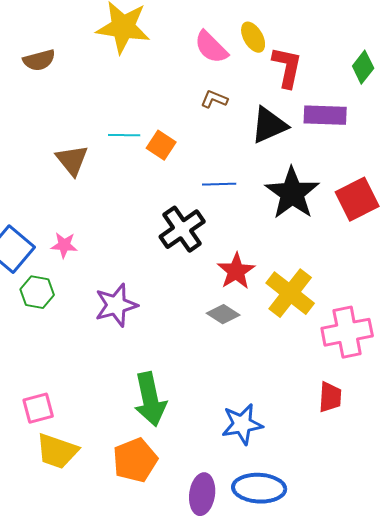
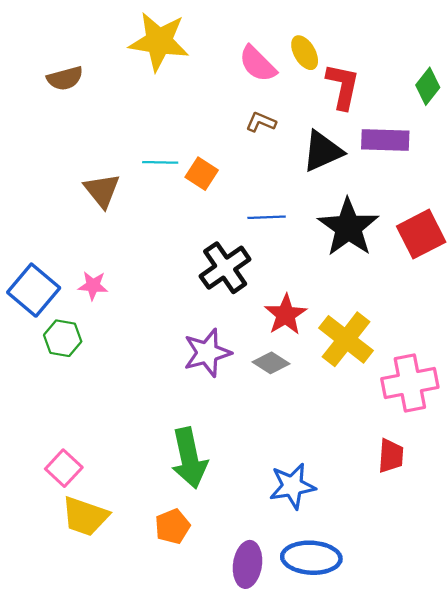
purple star: (116, 305) -> (207, 353), moved
pink square: (38, 408) -> (64, 468), turned -32
orange pentagon: (135, 460) -> (172, 526), size x0.7

